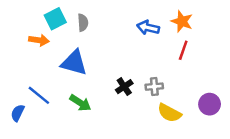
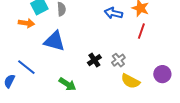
gray cross: (154, 87) -> (118, 60), turned -32
green arrow: (80, 103) -> (67, 84), moved

